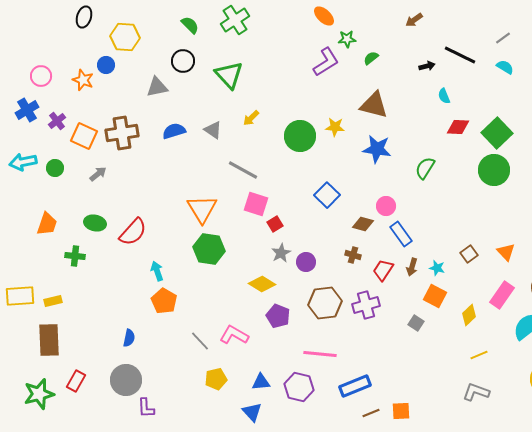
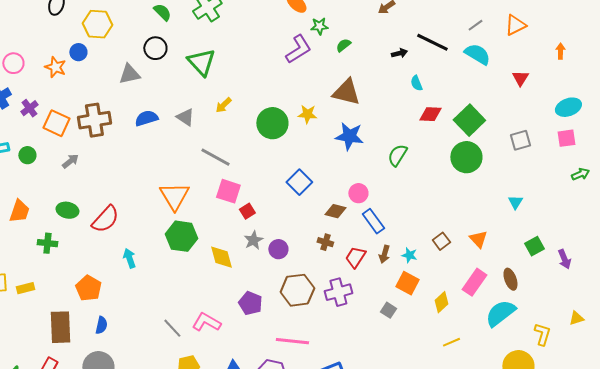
cyan semicircle: (505, 67) -> (477, 54), size x1.5
yellow diamond: (262, 284) -> (221, 257), moved, turned 44
orange pentagon: (164, 301) -> (88, 288), moved
brown rectangle: (49, 340) -> (60, 327), moved

